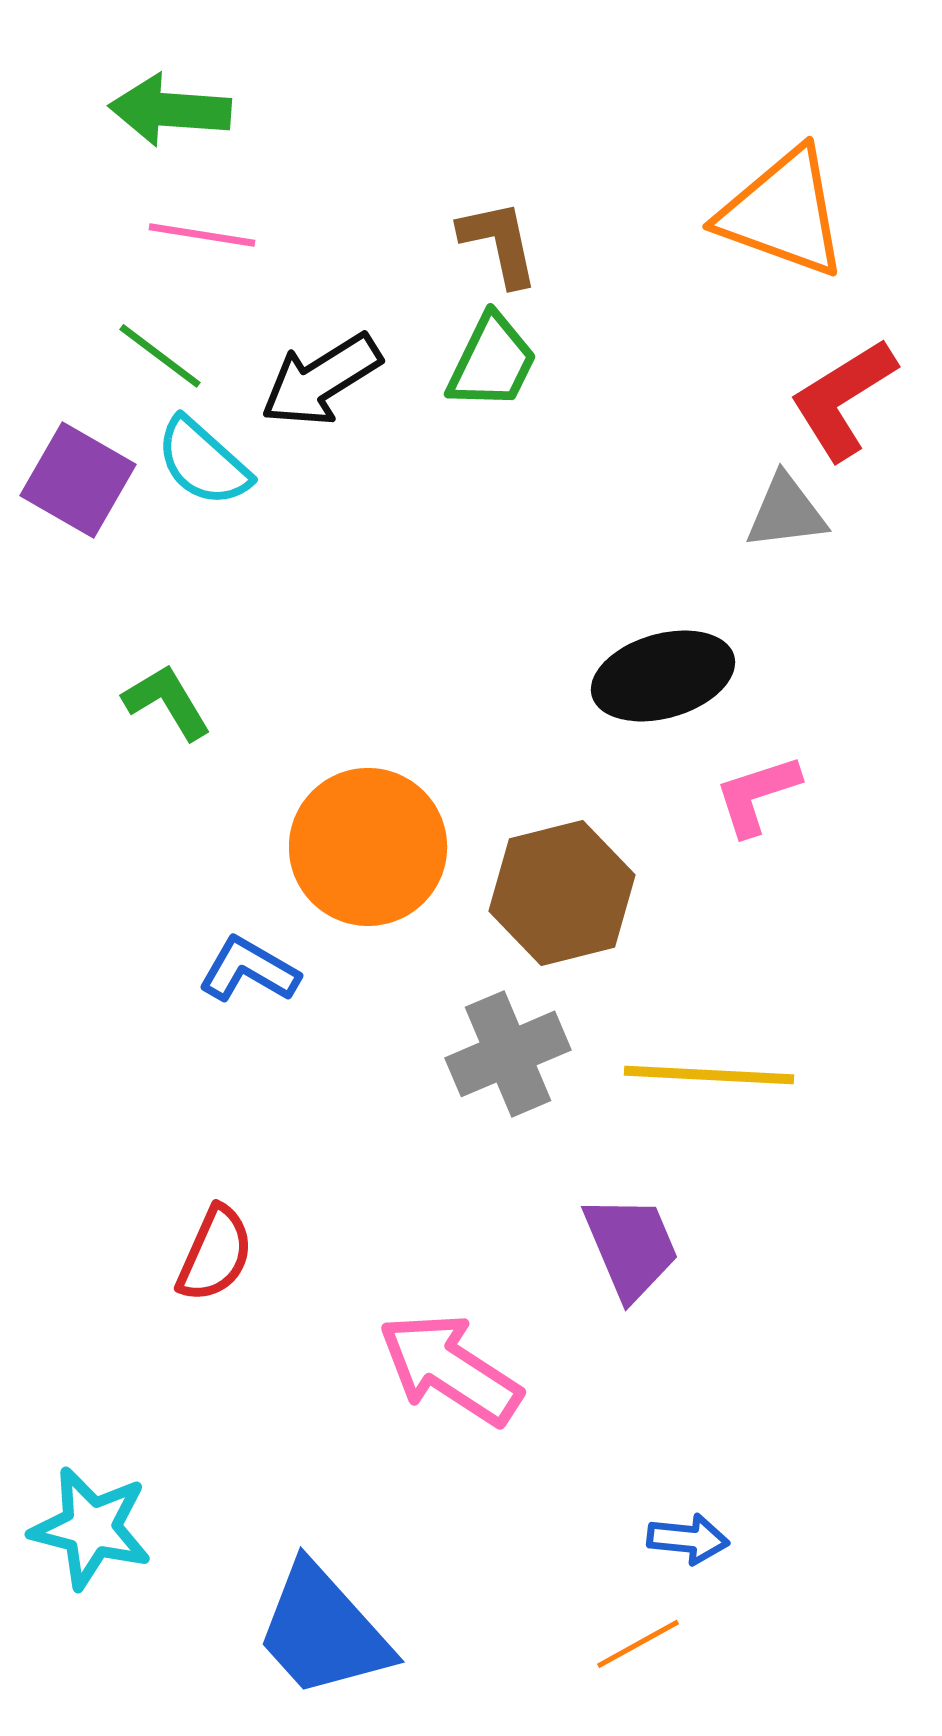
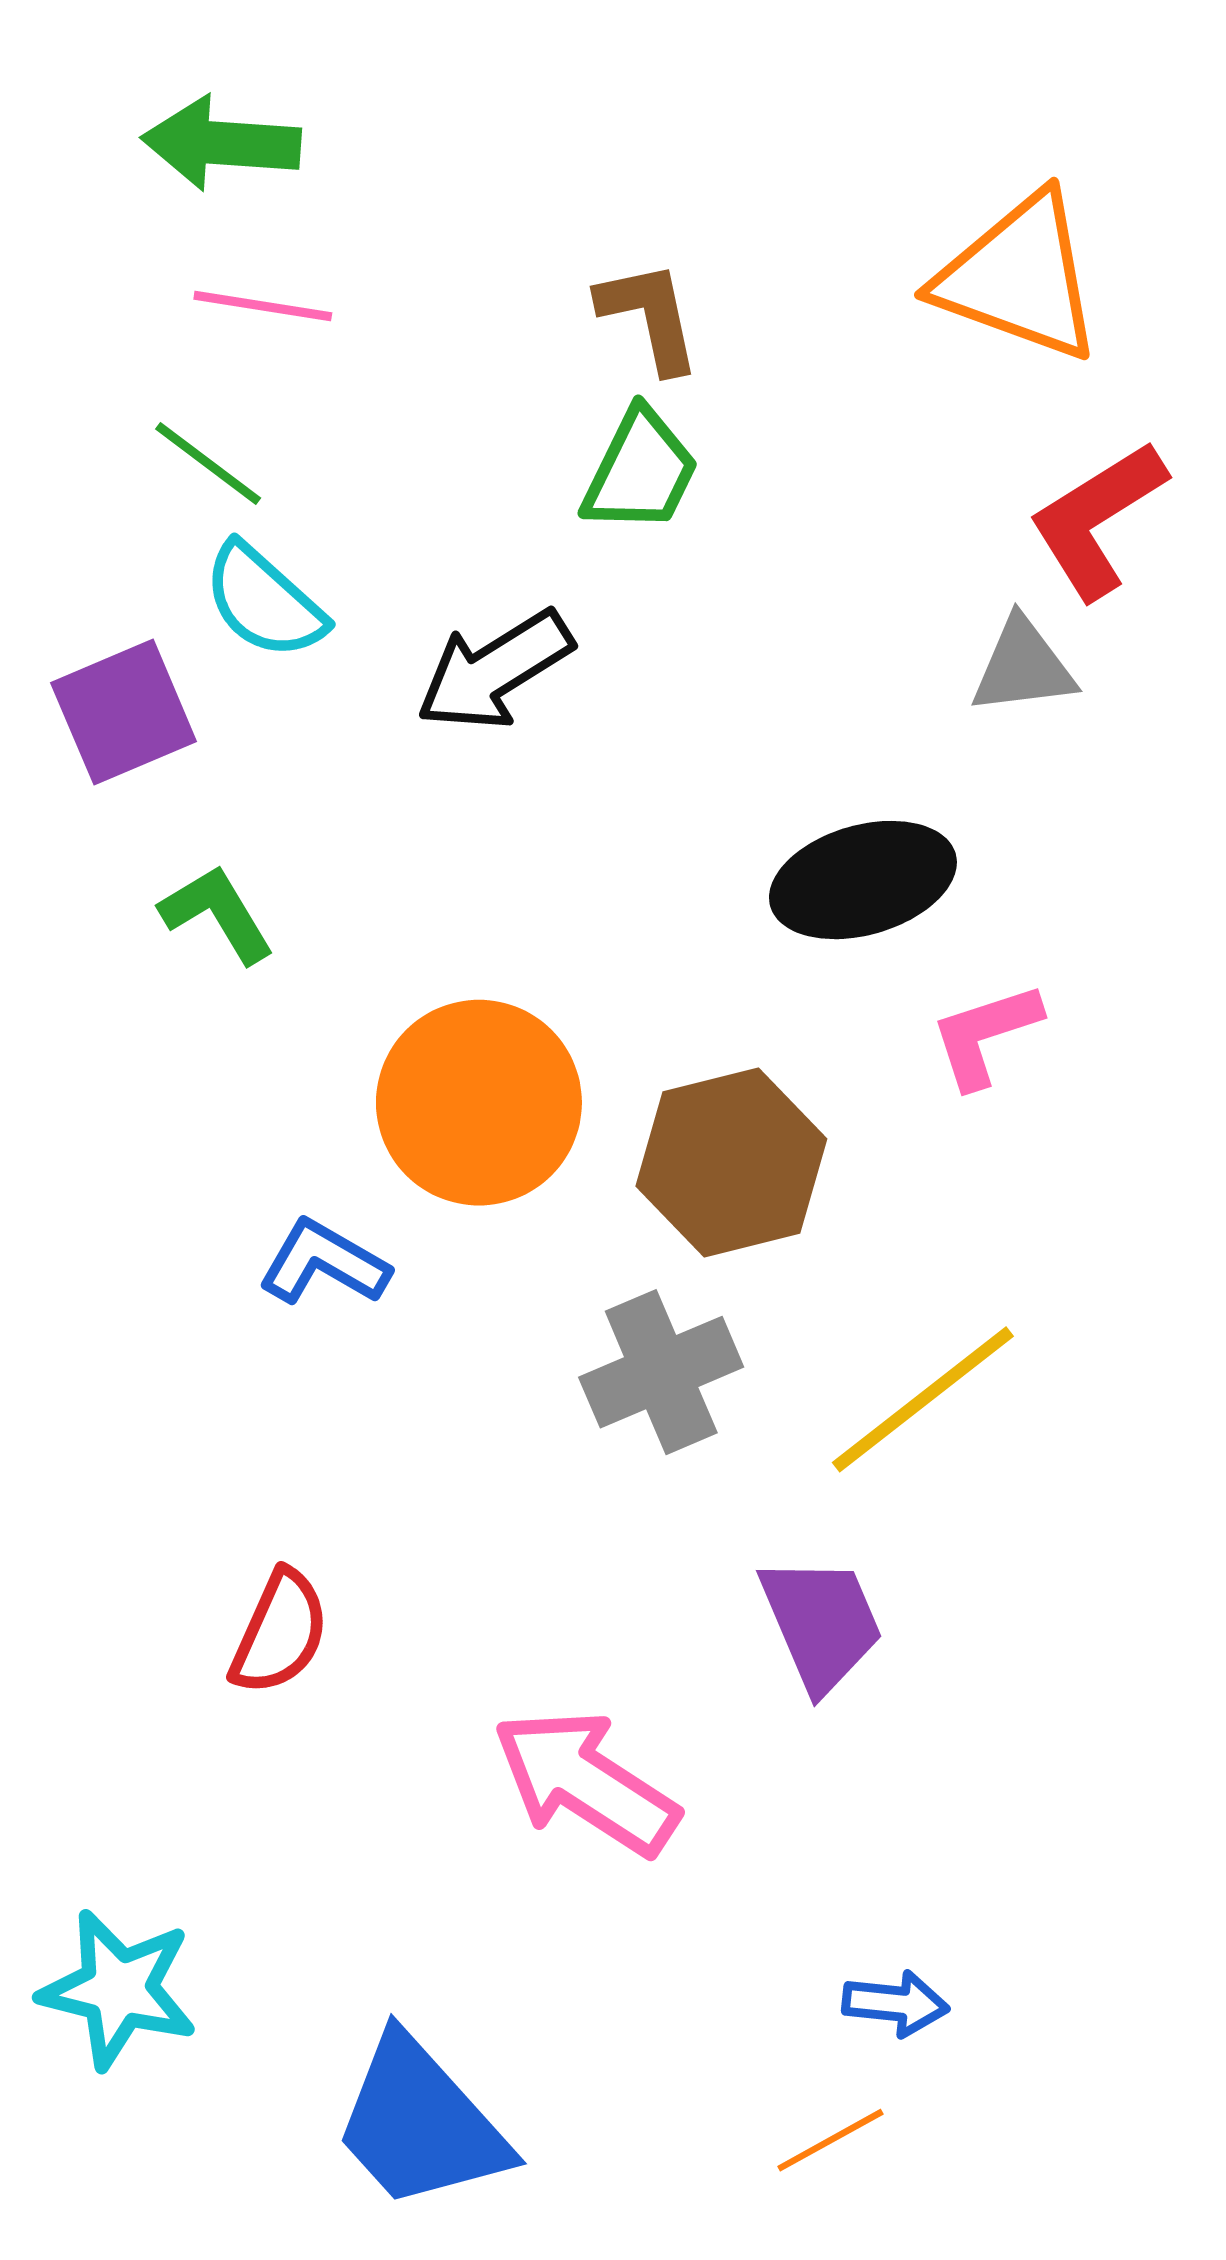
black arrow: (321, 380) -> (495, 670), moved
purple square: (78, 480) -> (124, 712), moved, turned 37
yellow line: (709, 1075) -> (923, 1399), turned -41

